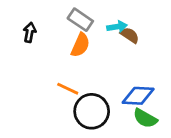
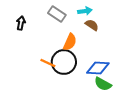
cyan arrow: (117, 27) -> (85, 11), moved
orange semicircle: (80, 45) -> (70, 42), moved
black circle: (92, 111) -> (64, 62), moved

